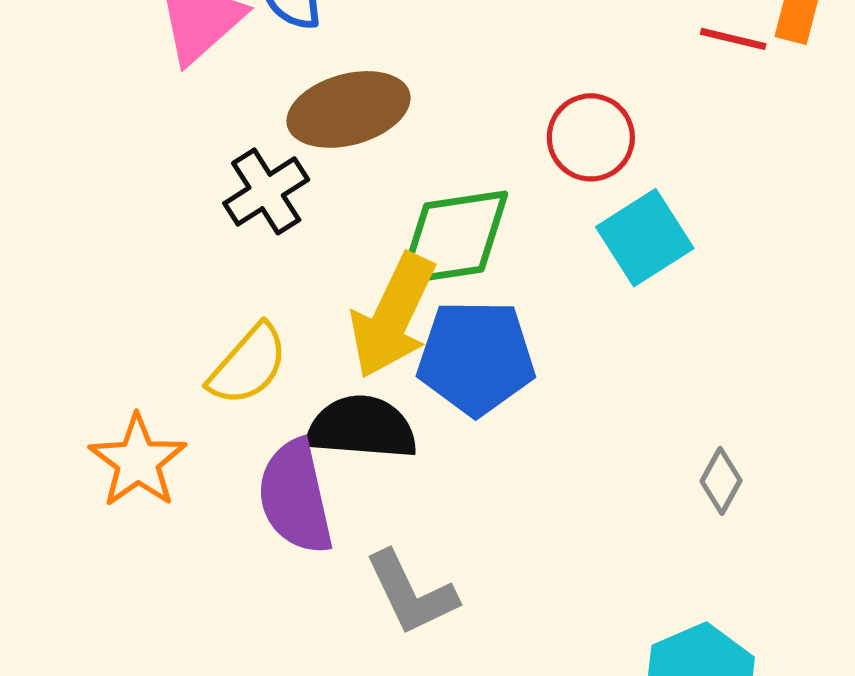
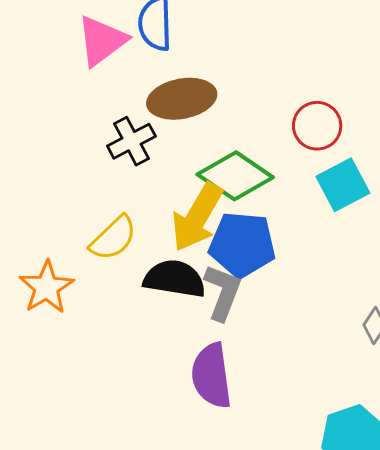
green diamond: (454, 238) -> (235, 176), turned 38
purple semicircle: (295, 497) -> (212, 376), moved
gray L-shape: (411, 593) -> (223, 292), moved, turned -138

